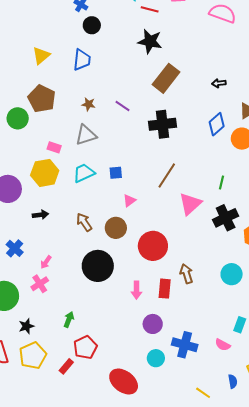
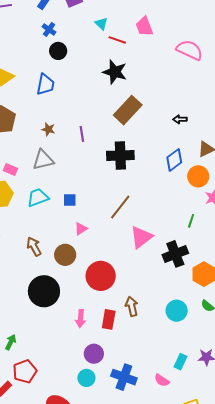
purple line: (122, 106) -> (82, 134), turned 42
green line: (221, 182) -> (191, 221), moved
cyan circle: (156, 358) -> (86, 378), moved

